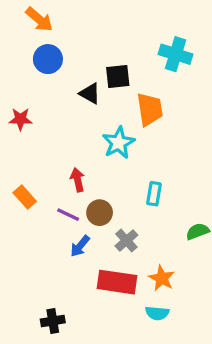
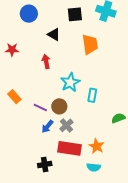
black square: (118, 76) -> (75, 14), moved
cyan star: (119, 143) -> (70, 82), moved
red arrow: (78, 180) -> (46, 61), moved
gray cross: (126, 241) -> (66, 125), moved
black cross: (53, 321) -> (45, 165), moved

